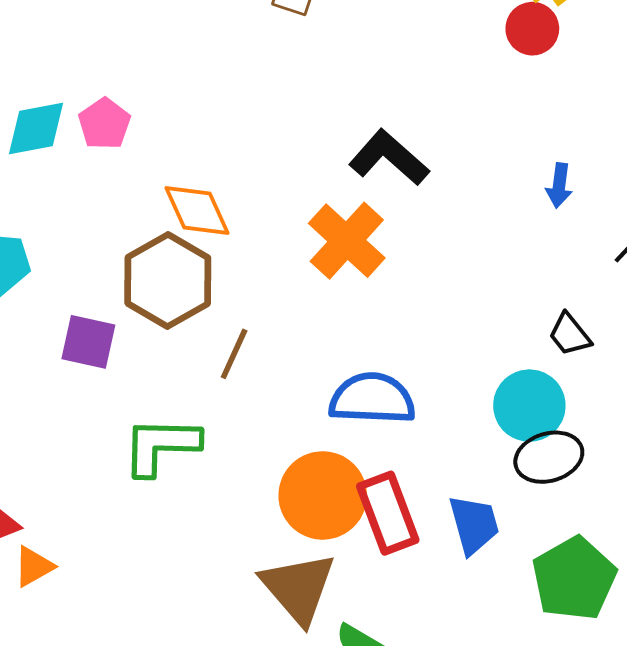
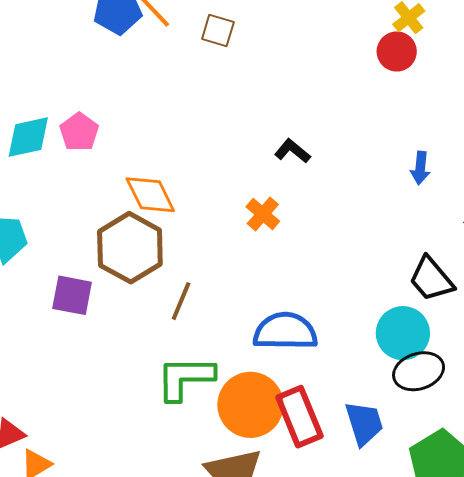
black L-shape: (389, 158) -> (292, 151), size x0.6
orange cross: (347, 241) -> (263, 214), size x0.6
black trapezoid: (570, 334) -> (431, 279), size x1.4
green L-shape: (161, 446) -> (185, 378), moved

